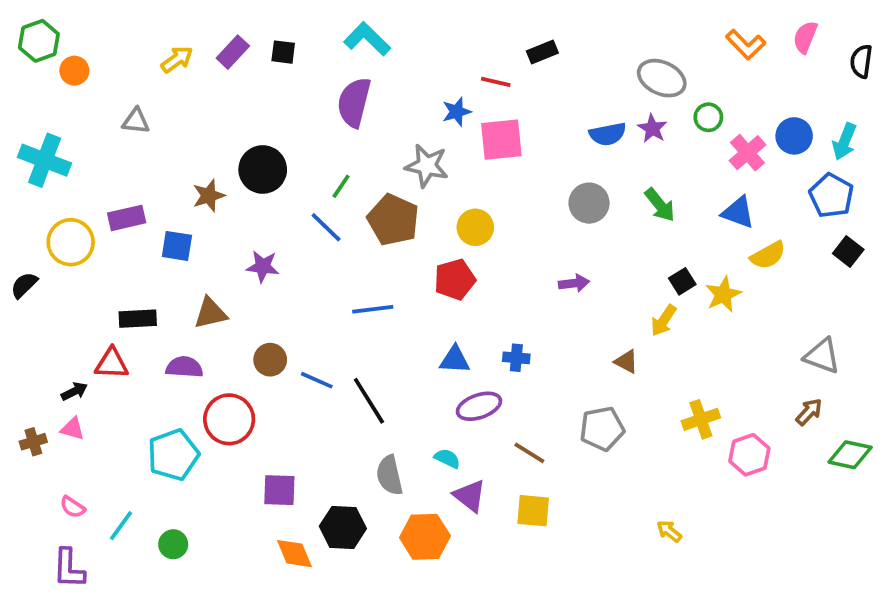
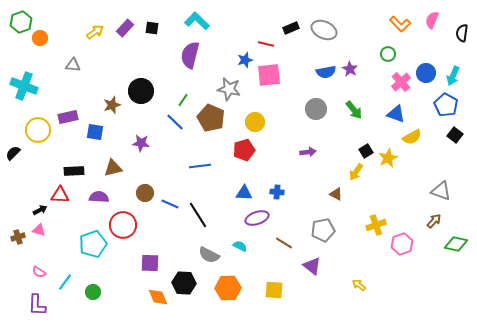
gray ellipse: (662, 78) -> (324, 30), moved
green circle: (708, 117) -> (388, 54), moved
gray semicircle: (389, 475) -> (209, 255), turned -50
purple triangle: (470, 496) -> (312, 266), moved
yellow square: (533, 511) -> (274, 290), moved

